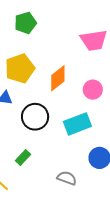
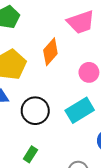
orange diamond: (58, 78) -> (50, 52), moved

